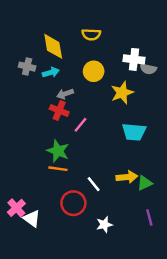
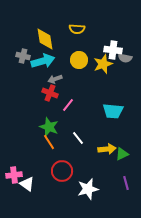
cyan arrow: (51, 72) -> (43, 61), size x1.6
yellow star: (122, 93) -> (103, 64), moved
orange line: (58, 169) -> (49, 142), turned 49
white line: (94, 184) -> (78, 138), moved
pink cross: (16, 208) -> (14, 175), turned 35
white star: (104, 225) -> (88, 189), size x1.5

